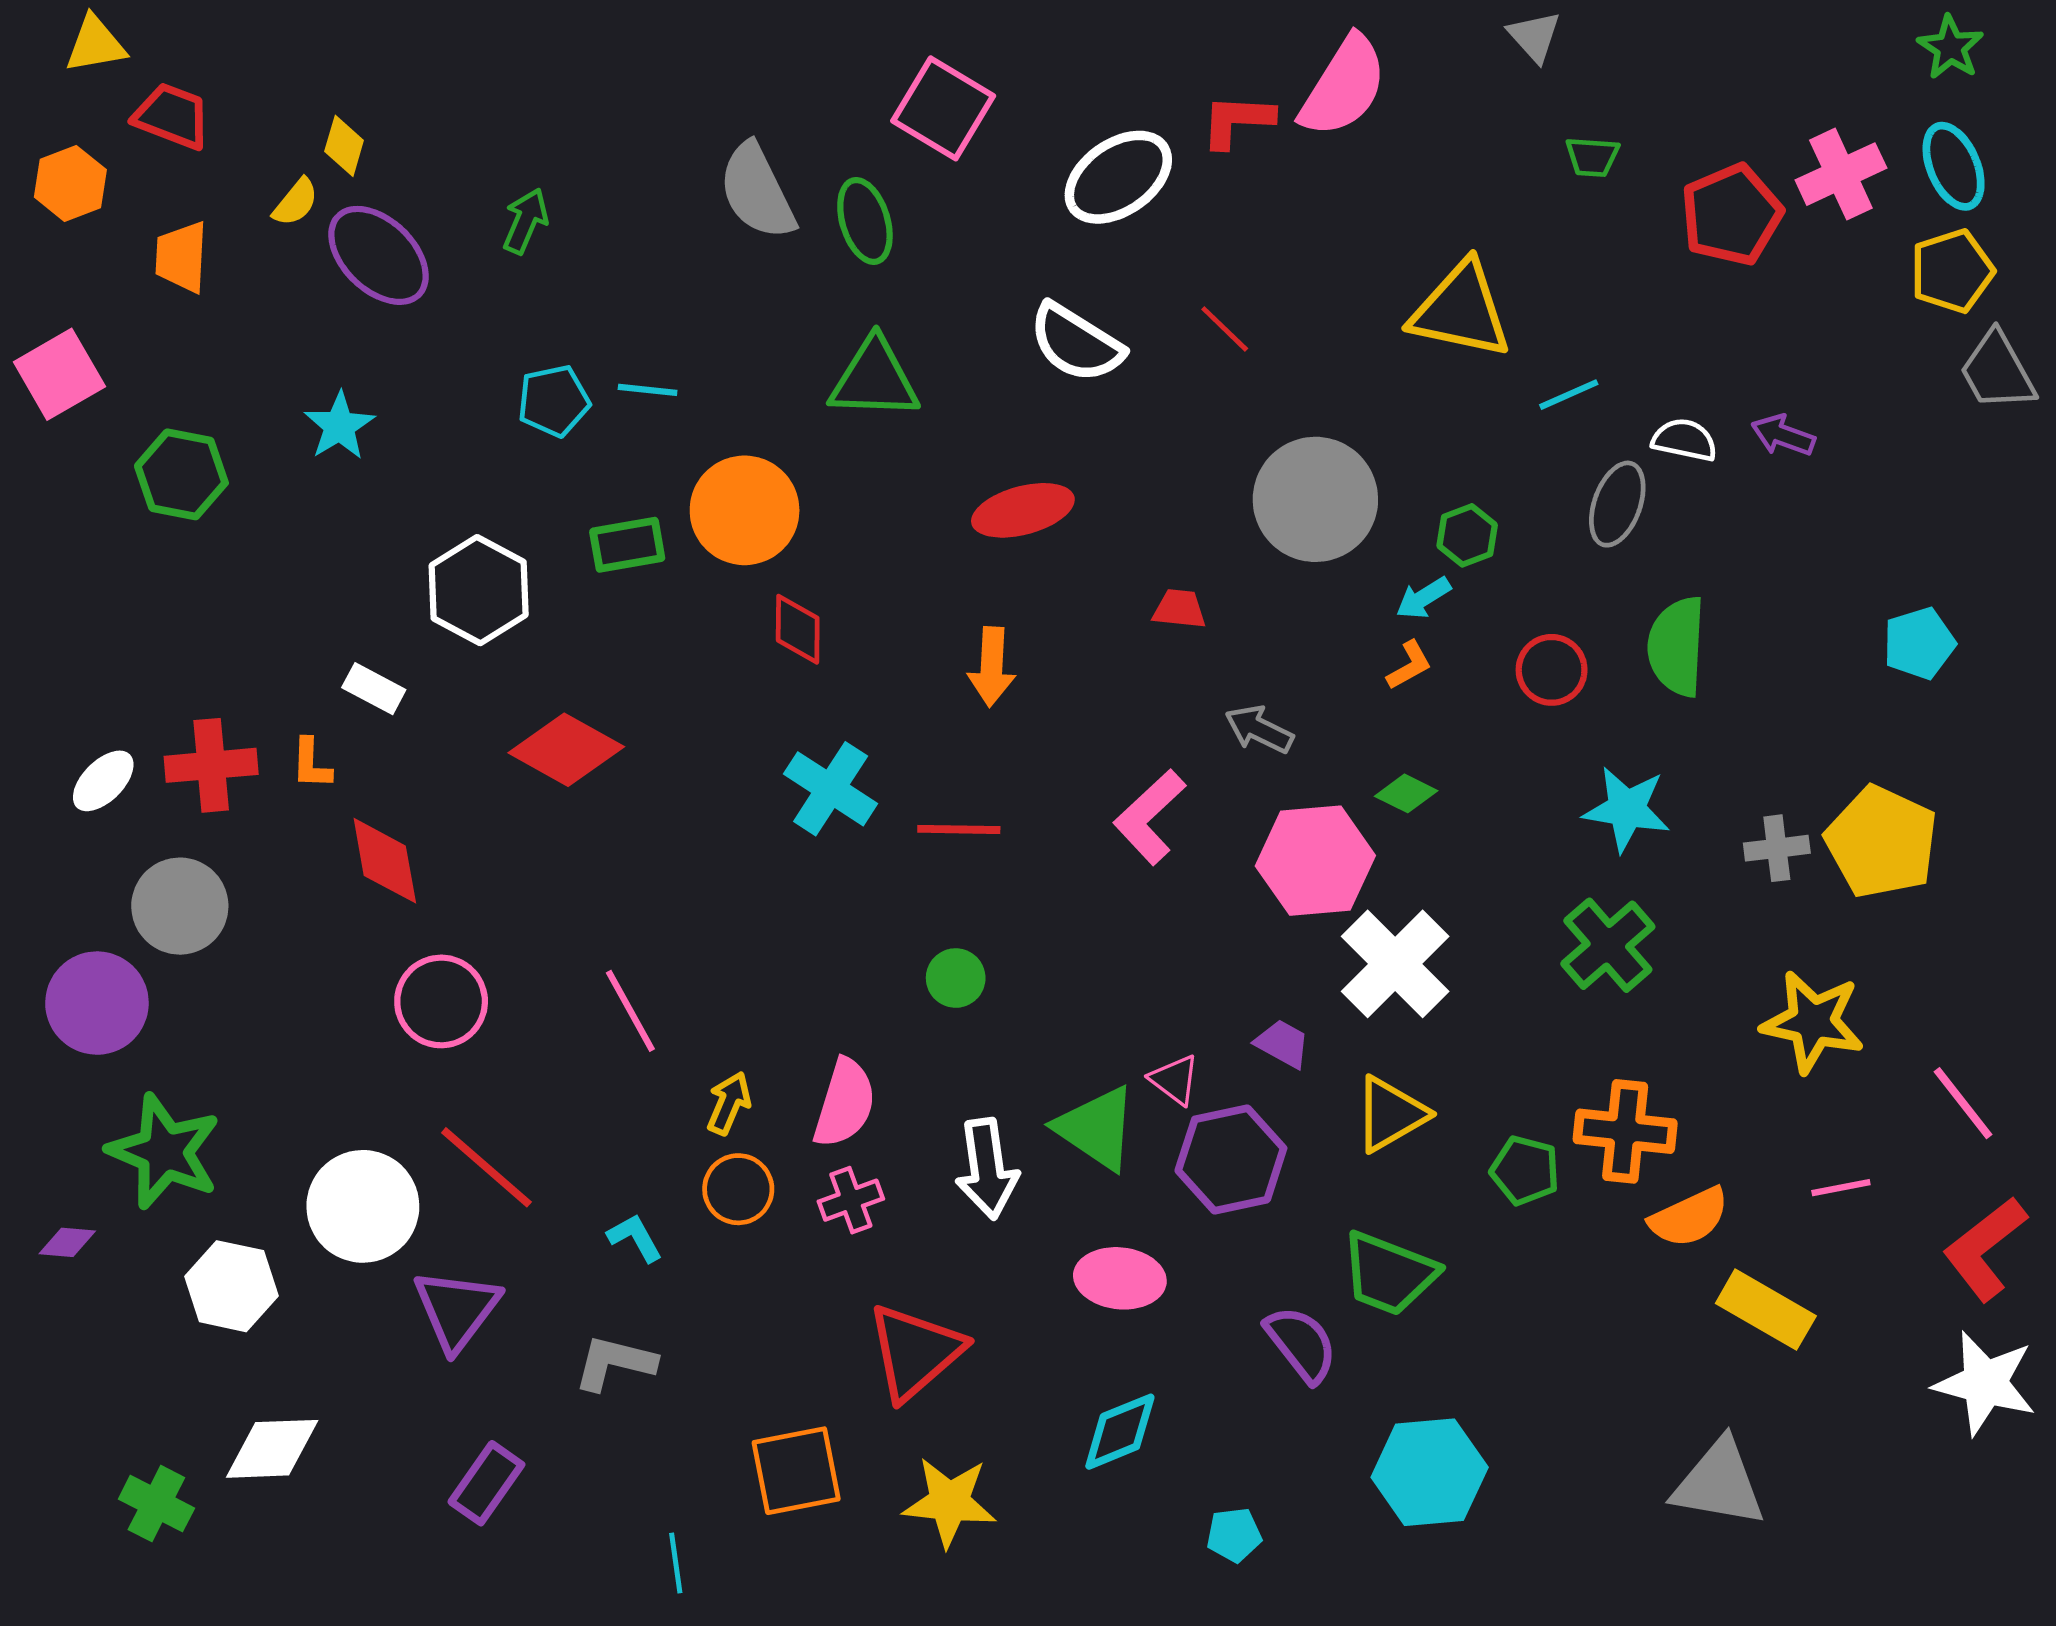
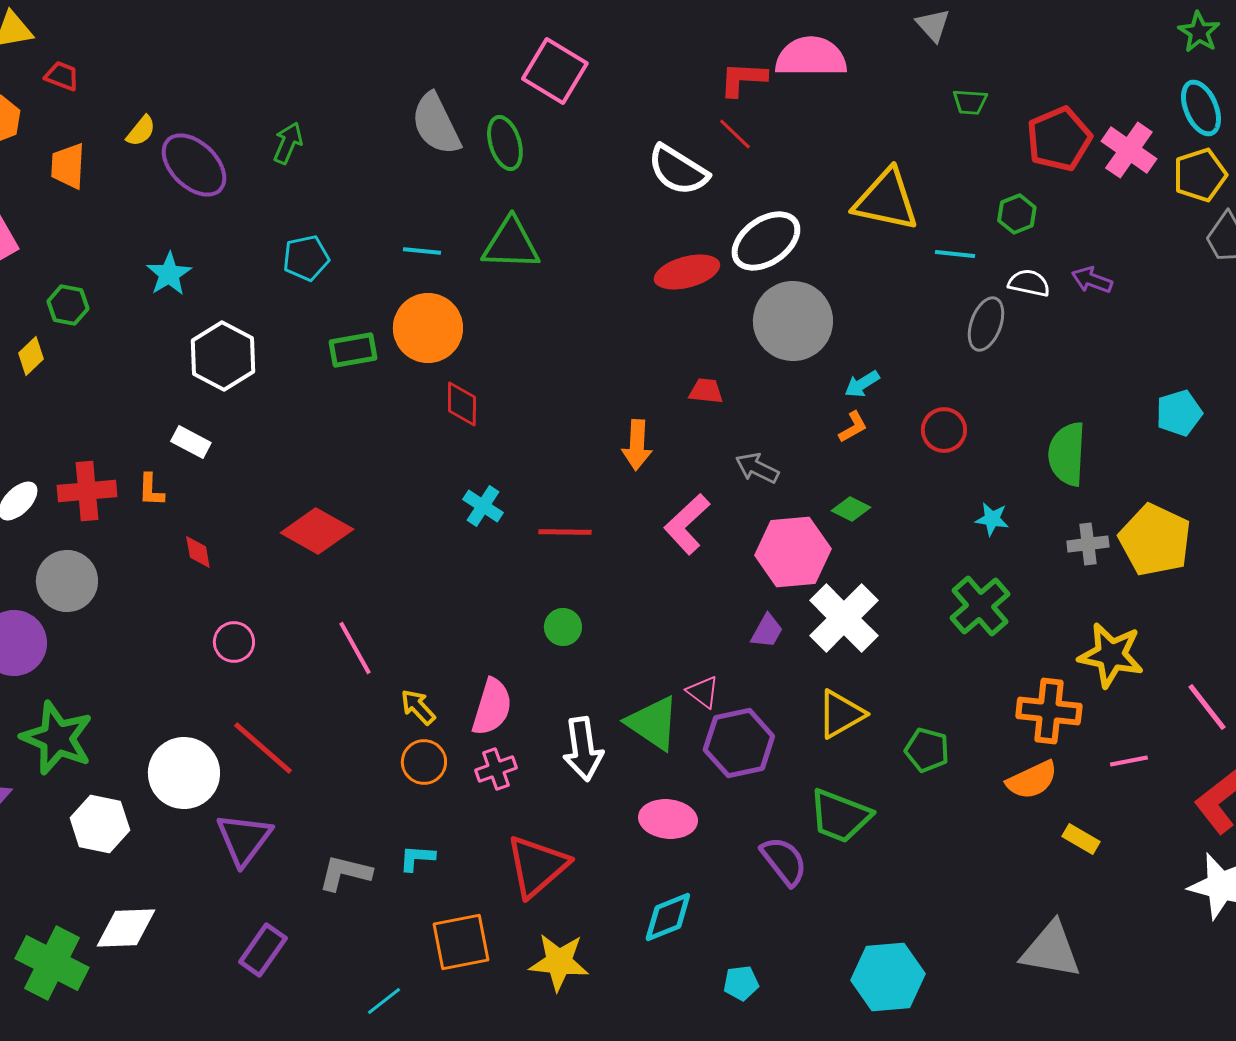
pink semicircle: (1344, 86) -> (811, 57), turned -122
red trapezoid: (172, 116) -> (62, 76), size x0.7
yellow diamond: (344, 146) -> (31, 356), moved, turned 30
pink cross: (1841, 174) -> (1129, 150), moved, turned -30
white ellipse: (1118, 177) -> (766, 241), moved
red line: (1225, 329) -> (735, 134), moved
white semicircle: (1076, 343) -> (678, 170), moved
cyan line: (648, 390) -> (422, 251), moved
cyan line: (1569, 395) -> (955, 254), turned 30
green hexagon: (181, 474) -> (68, 305), size x0.7
red ellipse: (1023, 510) -> (687, 272), moved
green hexagon: (1467, 535) -> (1017, 214), moved
white hexagon: (479, 590) -> (223, 356), moved
green semicircle: (1677, 646) -> (1067, 454), moved
orange arrow: (992, 667) -> (637, 445), moved
red diamond: (566, 750) -> (317, 531), moved
cyan cross: (831, 789) -> (483, 506), size x0.7
cyan star: (1627, 809) -> (992, 519), size x0.6
red diamond: (385, 861) -> (198, 552), size x0.6
pink circle: (441, 1001) -> (234, 642), size x0.7
purple trapezoid: (1283, 1044) -> (767, 631), moved, turned 90
yellow arrow: (729, 1103) -> (418, 707), turned -66
orange cross: (1625, 1131) -> (1049, 711), moved
cyan L-shape: (635, 1238) -> (417, 858), moved, turned -57
yellow rectangle: (1766, 1310) -> (1081, 839), size x0.6
cyan hexagon: (1430, 1472) -> (888, 977), moved
green cross: (156, 1504) -> (52, 963), size x1.5
cyan line: (676, 1563) -> (384, 1001), turned 60

